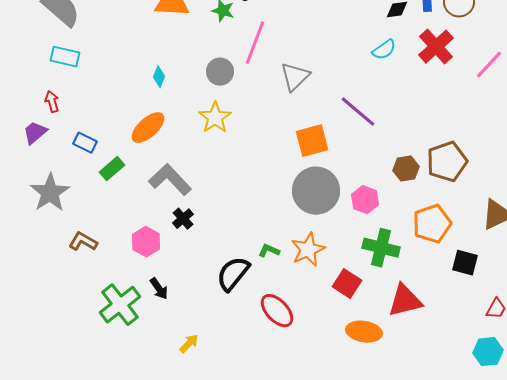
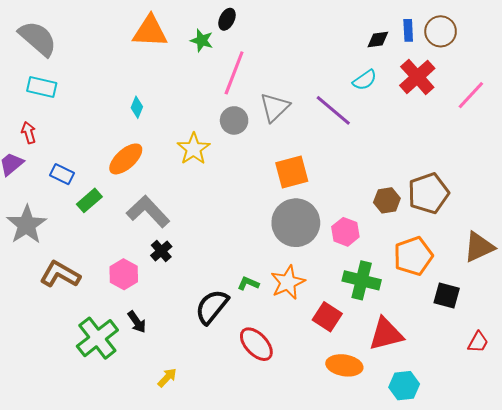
gray circle: (220, 72) -> (234, 120), moved
purple line: (358, 112) -> (333, 110), moved
brown L-shape: (83, 242) -> (60, 274), size x1.4
cyan hexagon: (488, 352) -> (404, 386), moved

